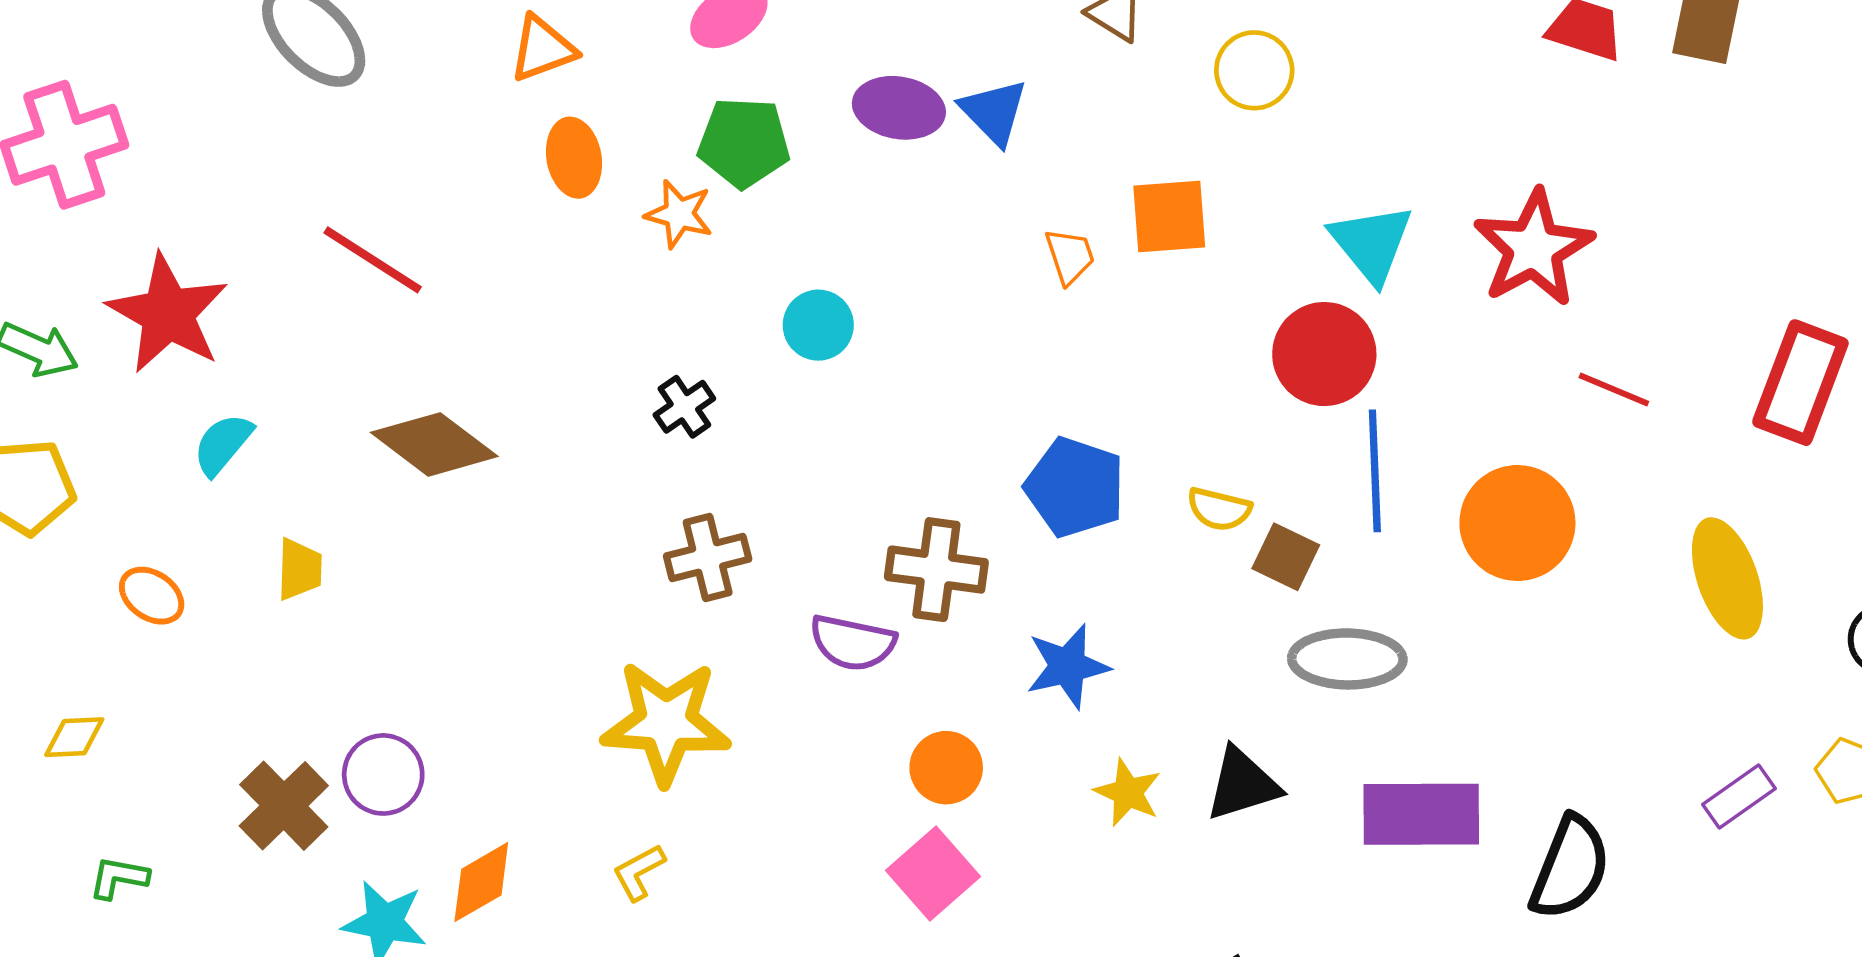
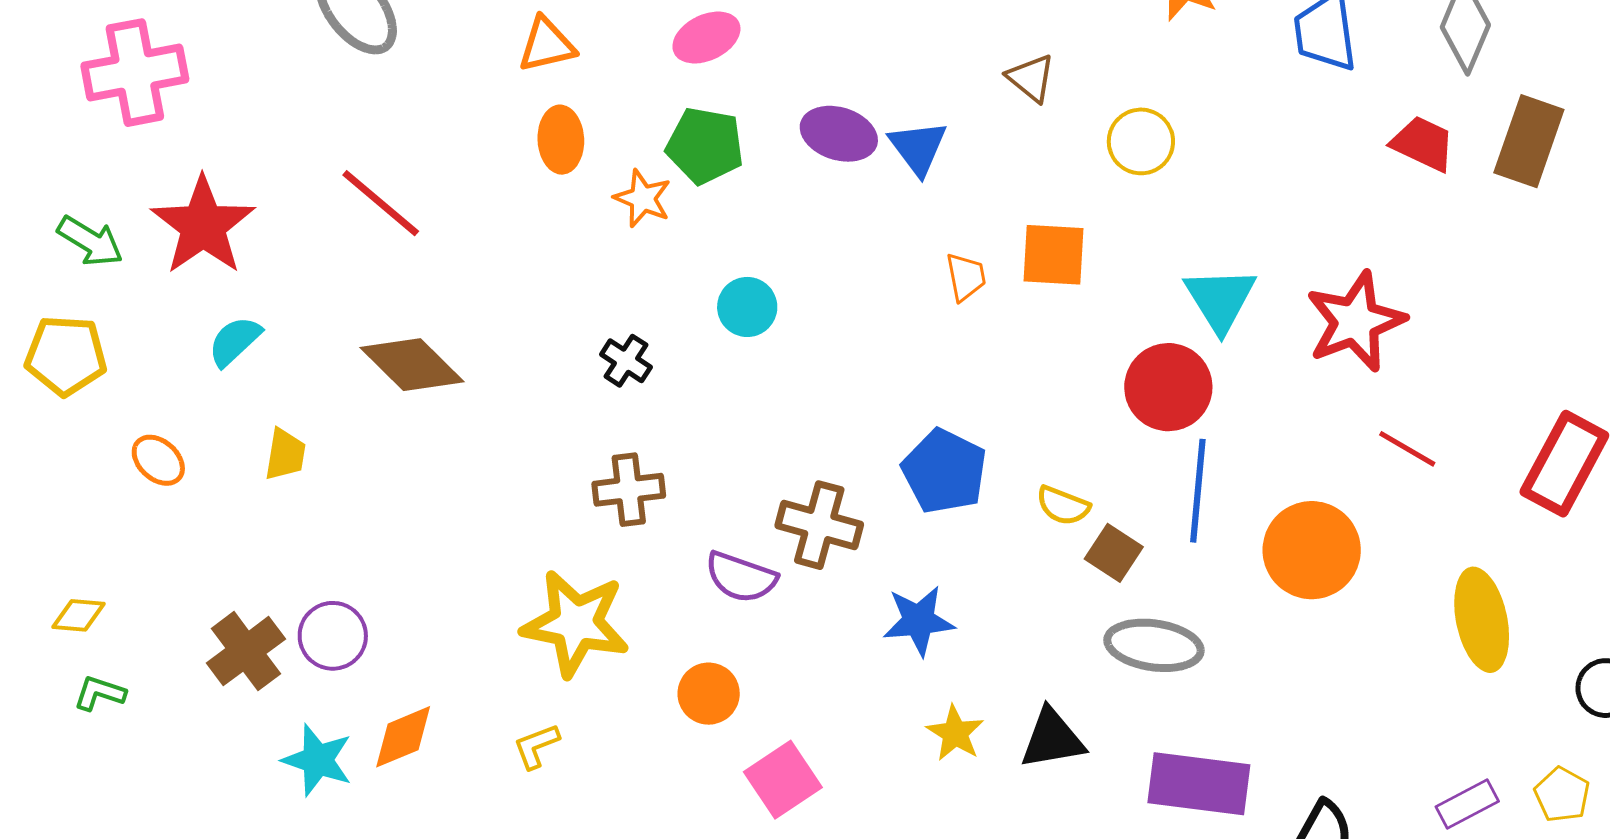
black cross: (684, 407) -> (626, 361), turned -30
yellow diamond: (74, 737) -> (78, 615), moved
orange circle: (946, 768) -> (709, 694), moved

